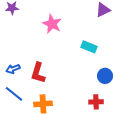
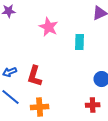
cyan rectangle: (89, 47) -> (80, 42), moved, turned 70

